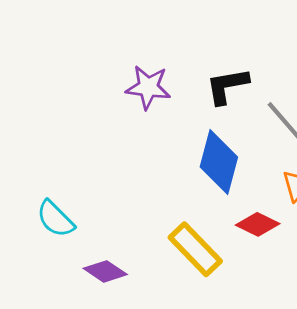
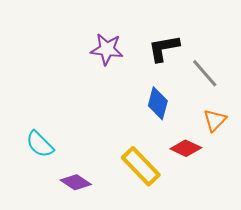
blue diamond: (219, 162) -> (158, 103), size x0.7

